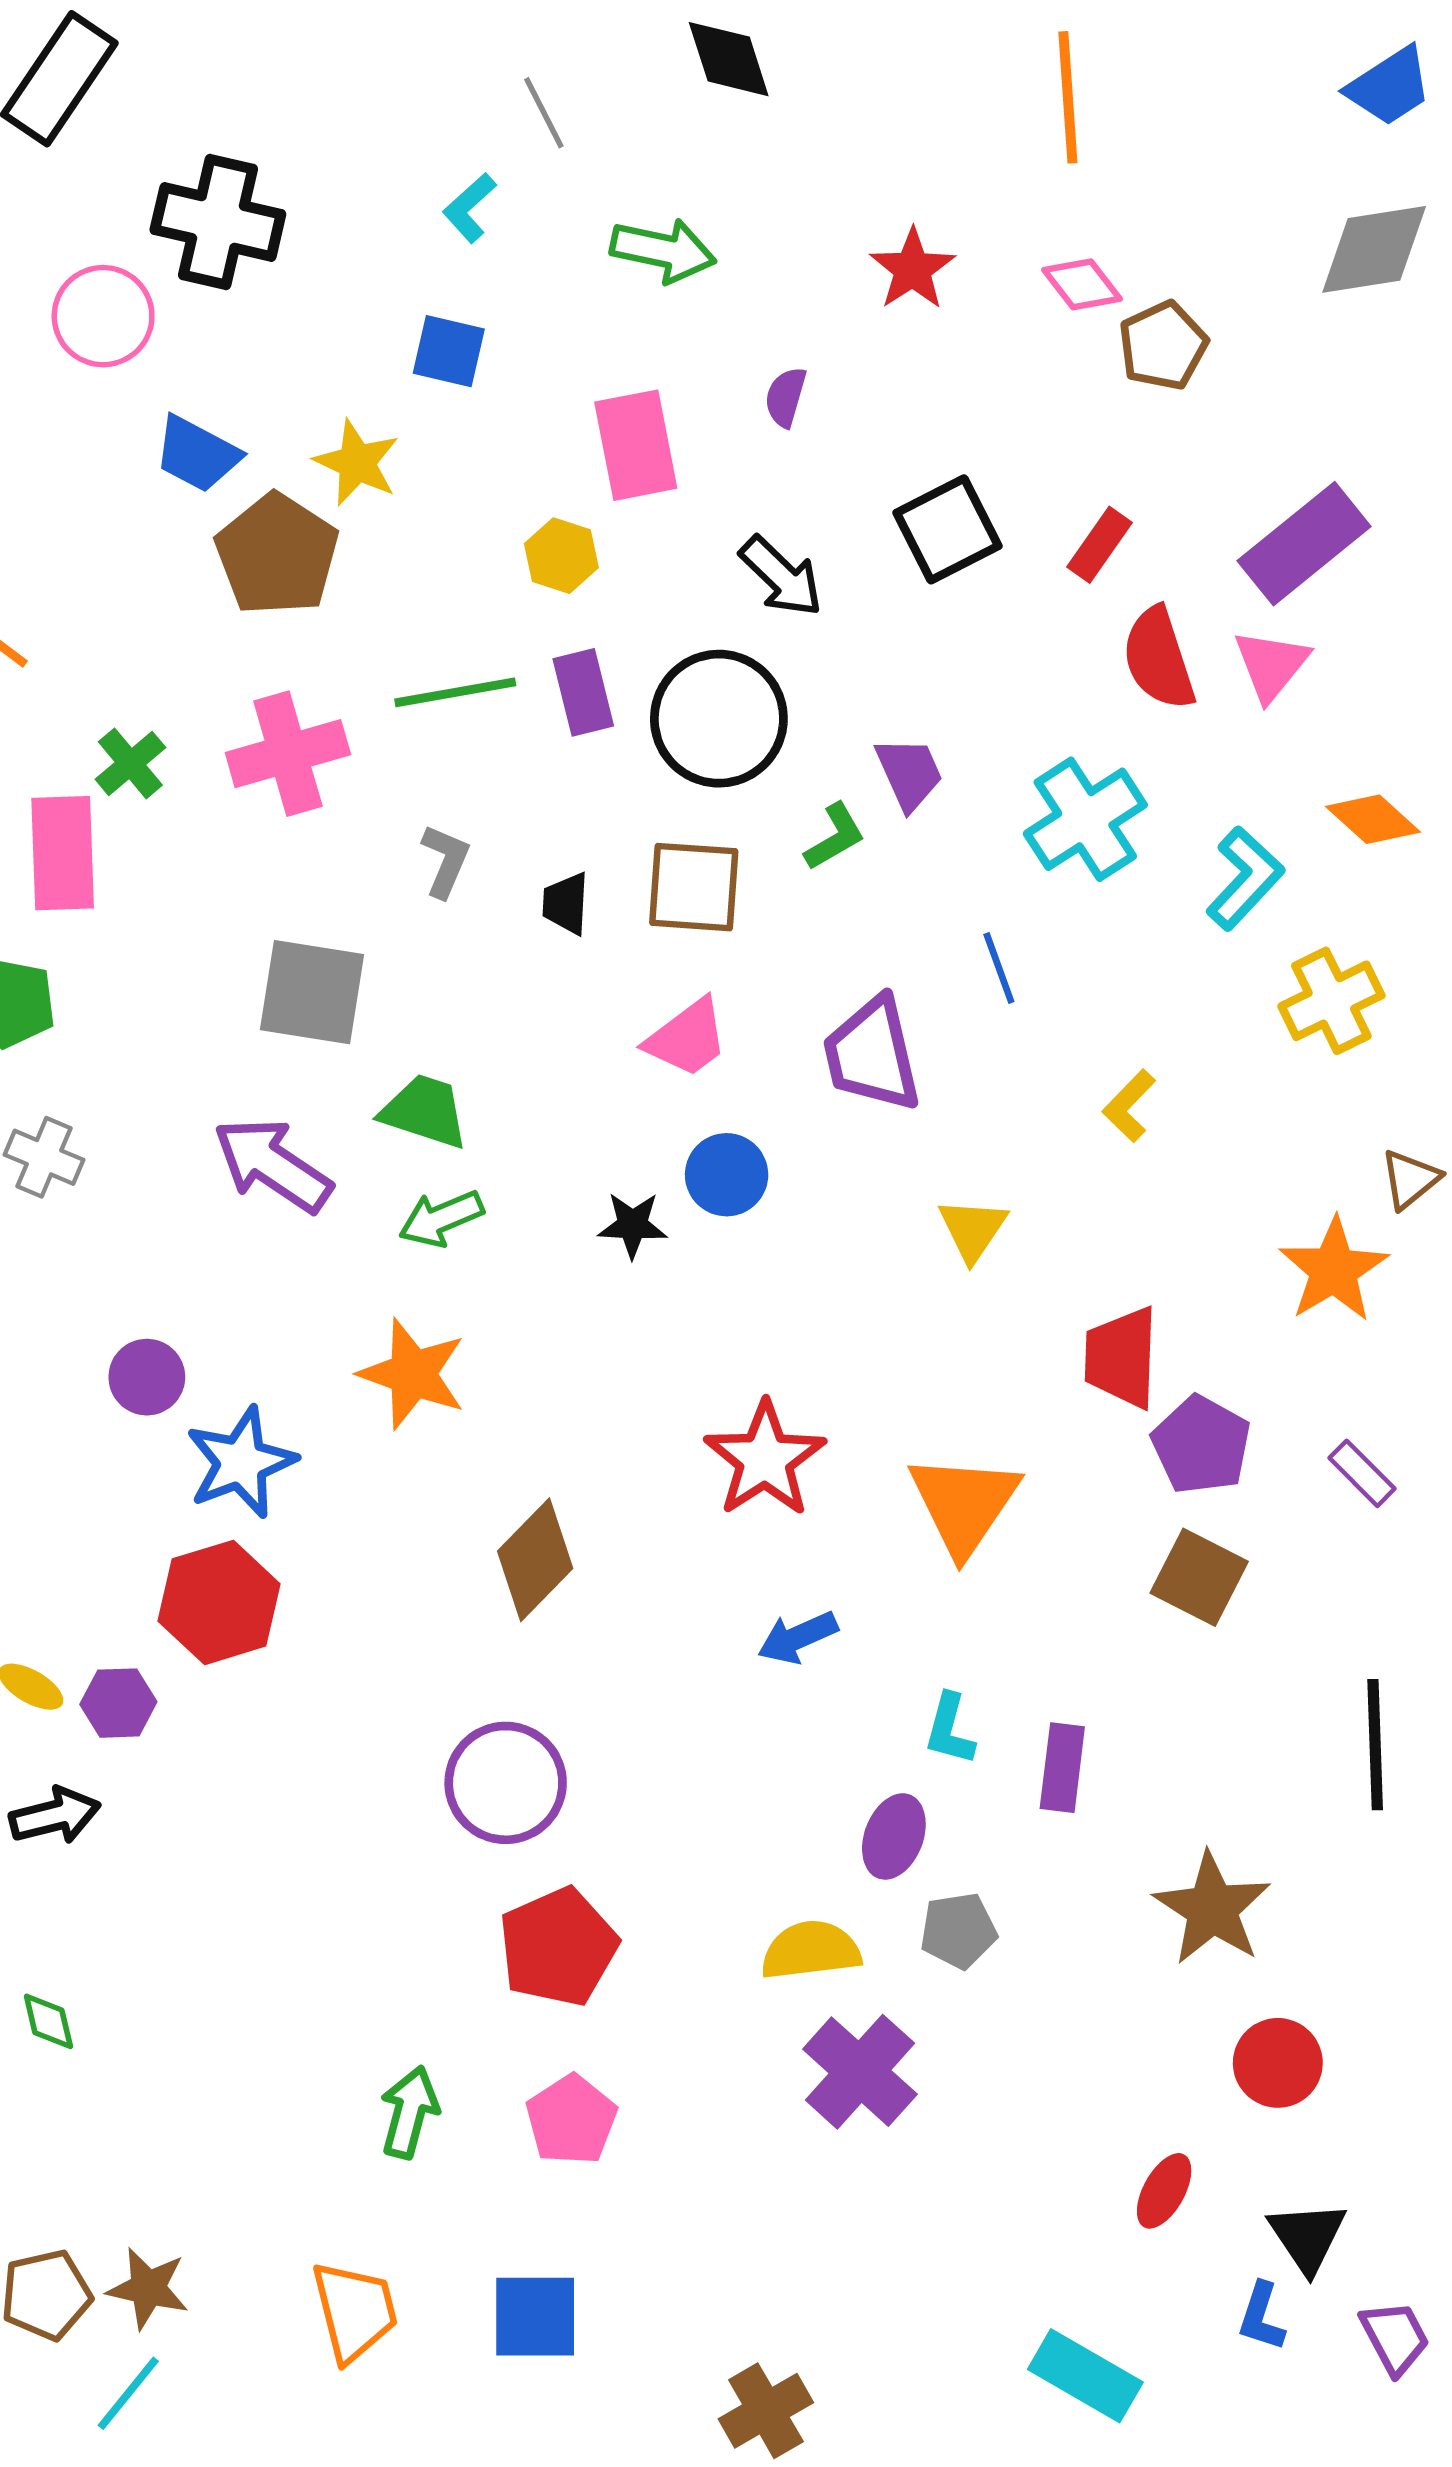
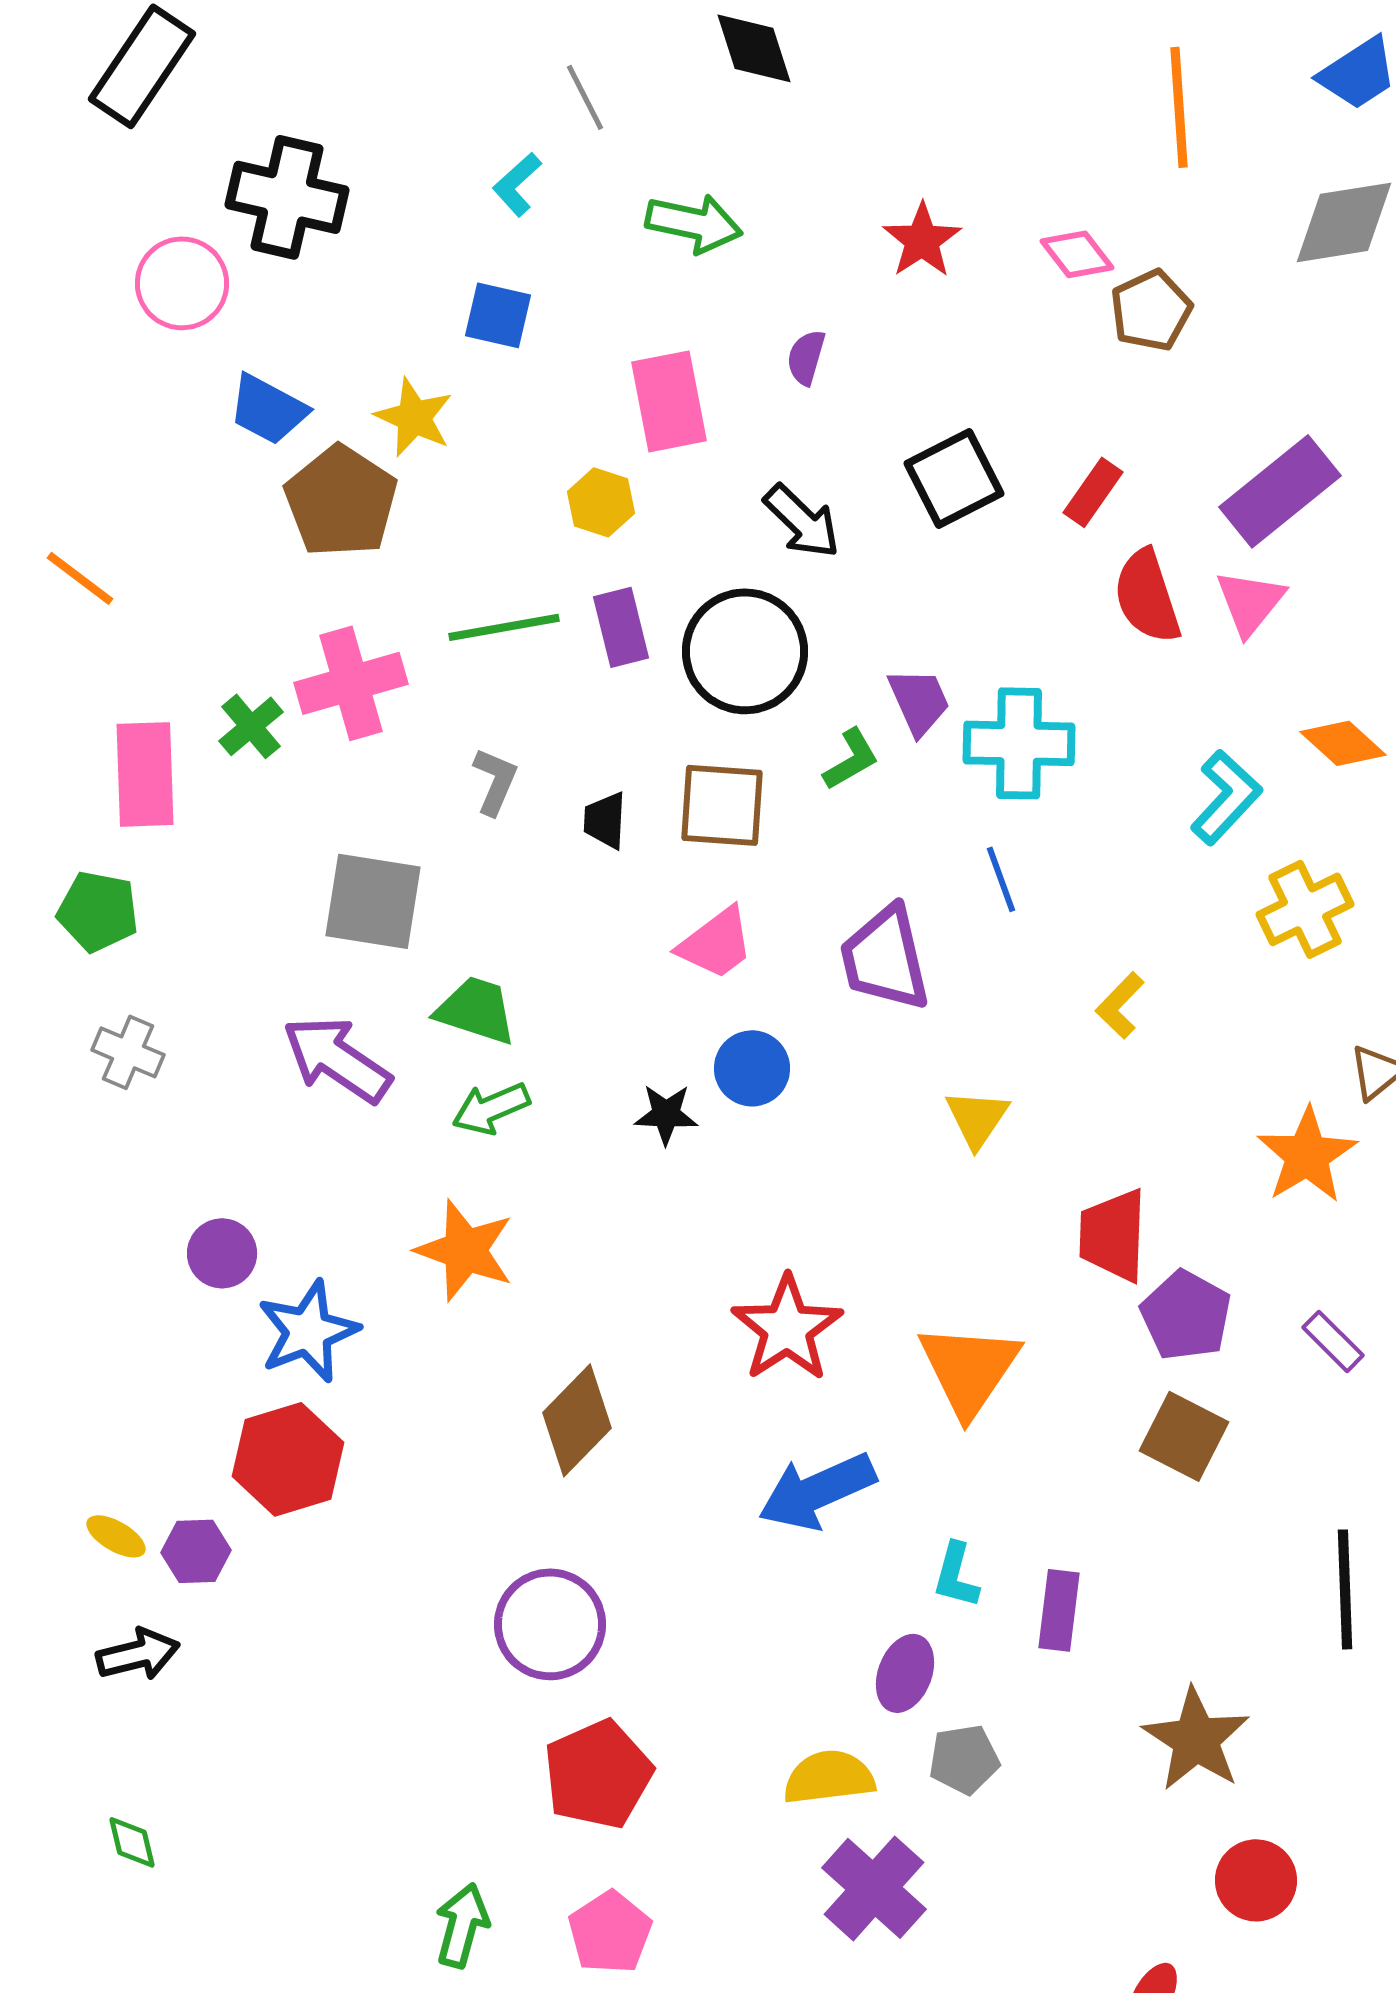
orange line: (1068, 97) -> (1179, 107), moved
green cross: (130, 763) -> (251, 726), moved
cyan cross: (1085, 819) -> (1019, 743), moved, turned 34
blue arrow: (798, 1637) -> (817, 1491), size x1.6

